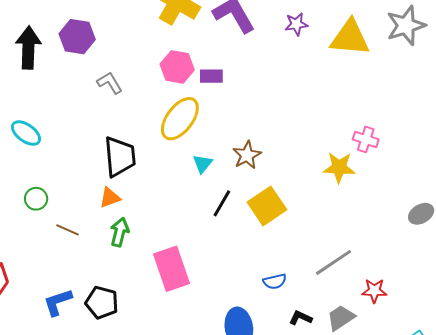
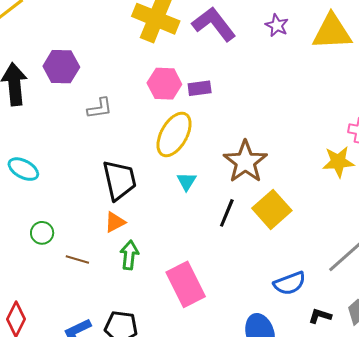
purple star: (296, 24) -> (277, 25), turned -30
gray L-shape: (110, 83) -> (100, 108), turned 120
brown star: (247, 155) -> (245, 162), size x1.5
cyan triangle: (203, 164) -> (187, 181), moved
blue semicircle: (275, 281) -> (290, 283), size x1.4

